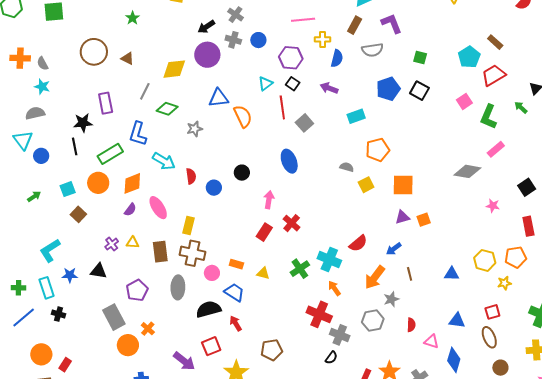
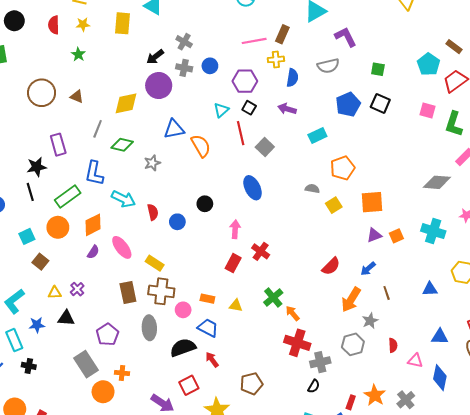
brown rectangle: (355, 25) -> (282, 34), moved
pink square: (464, 101) -> (428, 111), turned -35
yellow rectangle: (189, 225) -> (155, 263), turned -66
yellow triangle: (133, 243) -> (55, 293), moved
cyan cross: (329, 260) -> (433, 231), moved
orange arrow: (334, 288) -> (292, 313), moved
orange cross: (148, 329) -> (122, 373), turned -32
gray cross: (340, 335) -> (320, 362), turned -30

